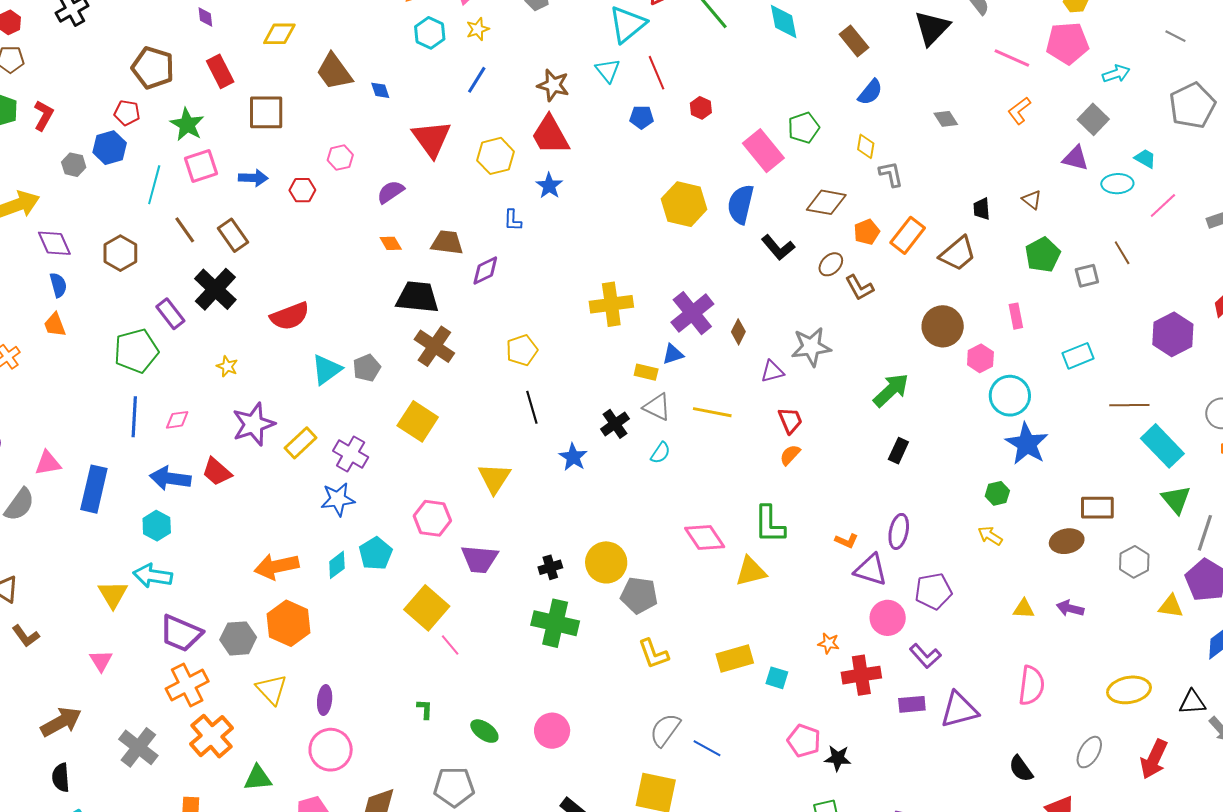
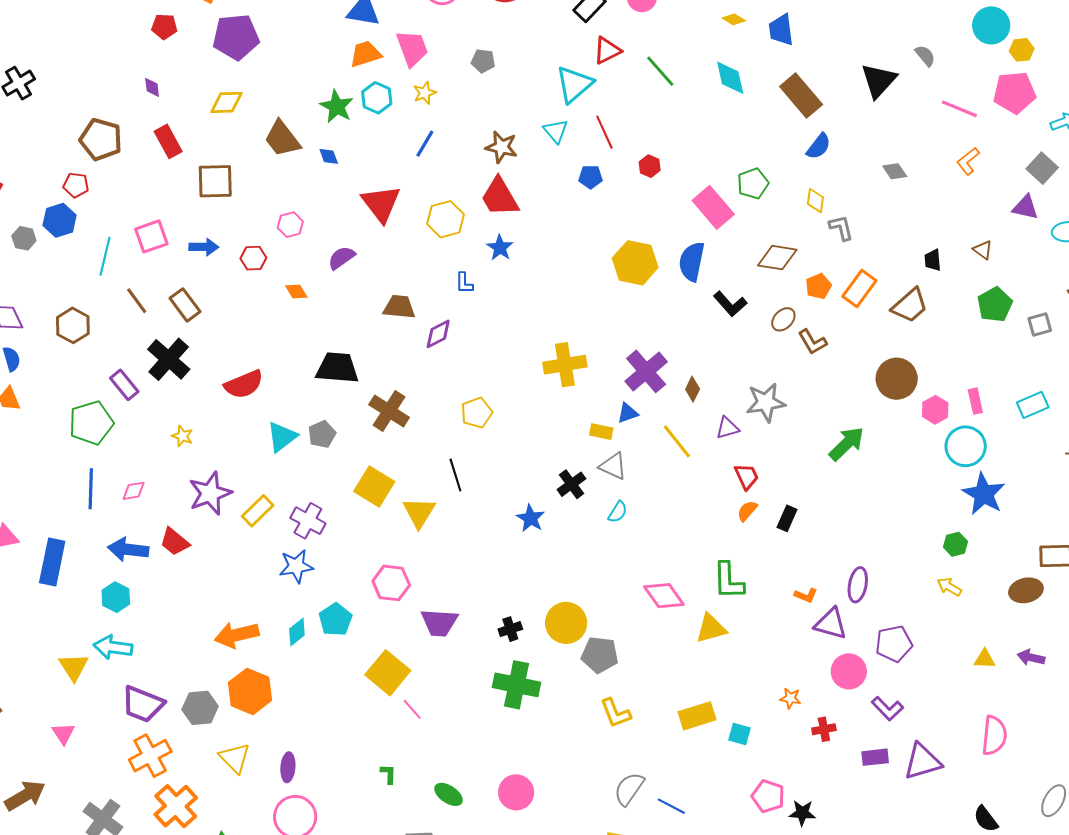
brown rectangle: (854, 41) -> (801, 95), size x1.4
green star: (187, 125) -> (337, 106), moved
orange diamond: (391, 243) -> (296, 292), moved
black trapezoid: (417, 297) -> (337, 368), moved
pink rectangle: (1016, 316) -> (975, 401), moved
black line: (532, 407) -> (455, 475), moved
yellow line: (712, 412) -> (677, 441), moved, turned 42
black rectangle: (898, 451) -> (787, 518), moved
yellow triangle: (494, 478) -> (419, 512), moved
red cross: (861, 675) -> (824, 729), size x0.6

